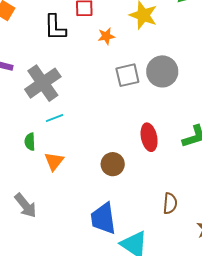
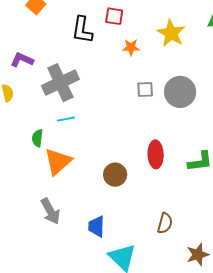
gray square: (127, 75) -> (145, 89), size x0.7
orange triangle: (54, 161) -> (58, 162), size x1.4
gray arrow: (26, 206) -> (50, 211), moved
blue trapezoid: (103, 218) -> (96, 226), size x0.7

